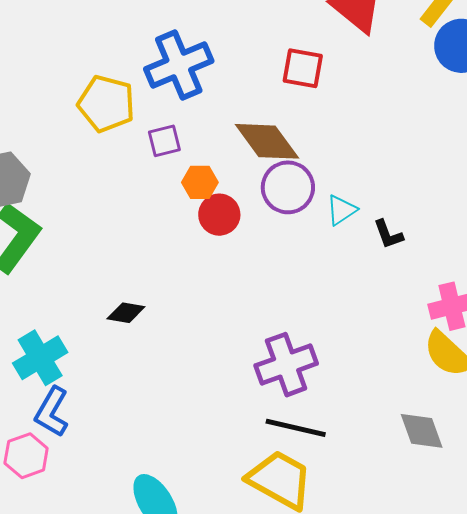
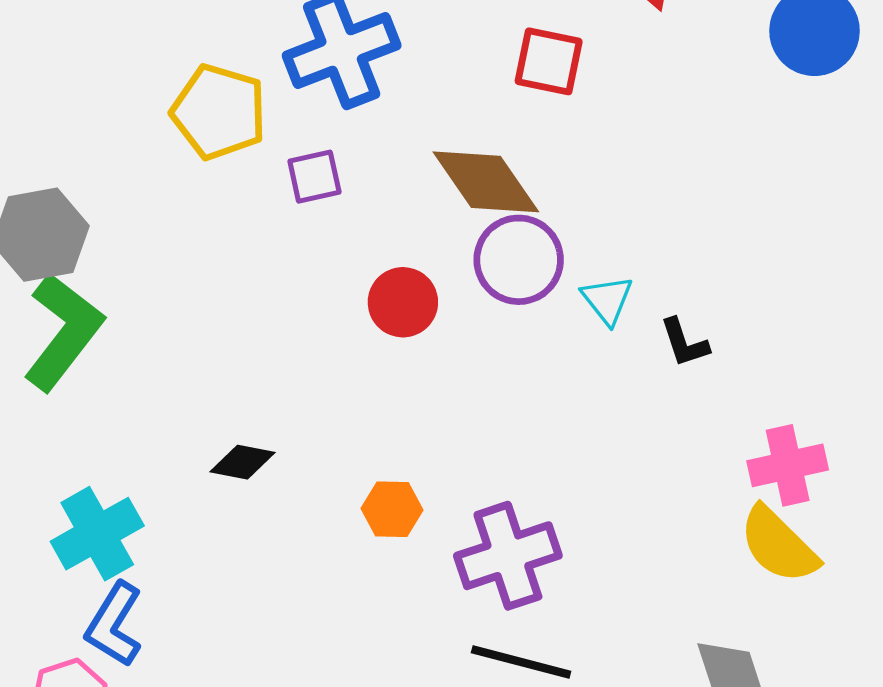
orange hexagon: (200, 182) -> (392, 509), moved
cyan triangle: (342, 210) -> (607, 300), turned -36

